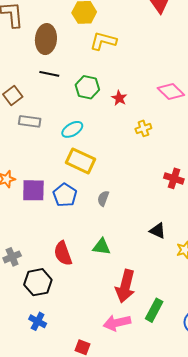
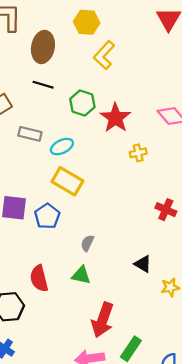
yellow L-shape: (103, 41) -> (104, 55), turned -68
red star: (119, 98) -> (115, 118), size x1.8
gray rectangle: (30, 121) -> (30, 134), moved
gray semicircle: (103, 198) -> (87, 243), moved

